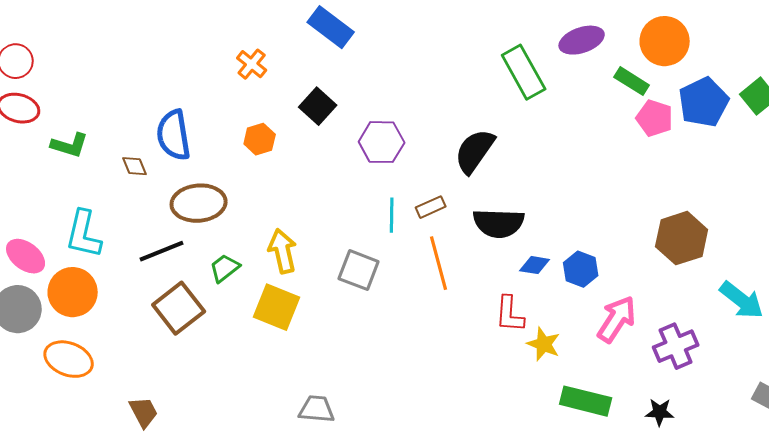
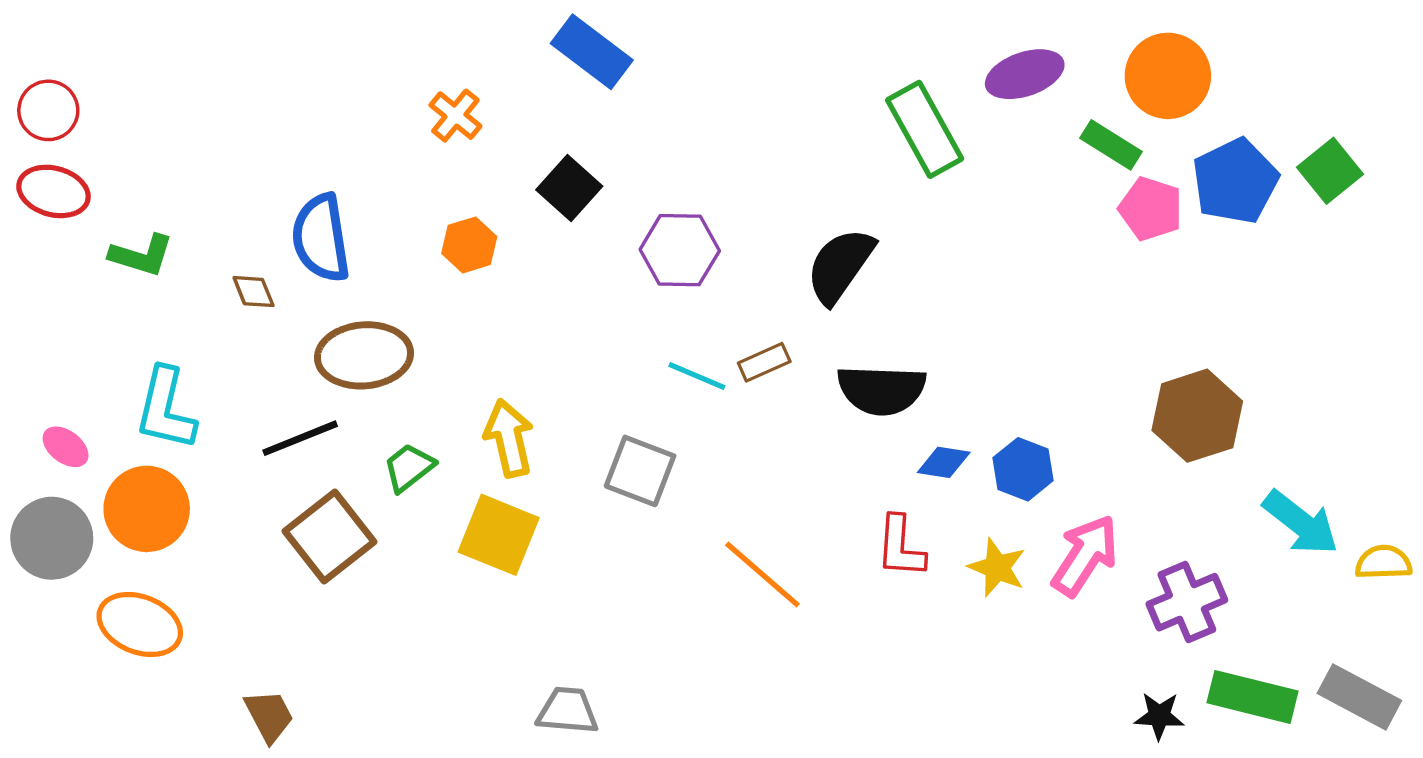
cyan line: (392, 215) -> (697, 376), turned -68
pink ellipse: (26, 256) -> (66, 447), size x0.7
orange line: (439, 263) -> (762, 574), moved, turned -34
yellow star: (544, 344) -> (997, 568), moved
green rectangle: (586, 401) -> (1252, 697), moved

